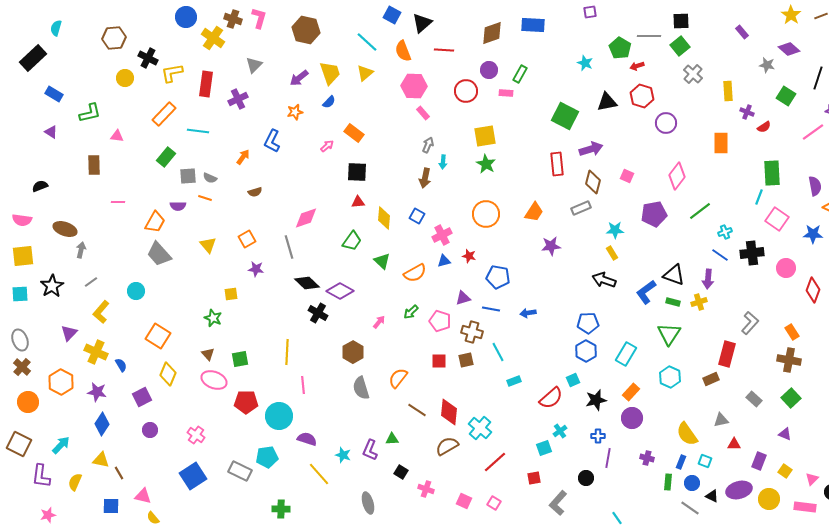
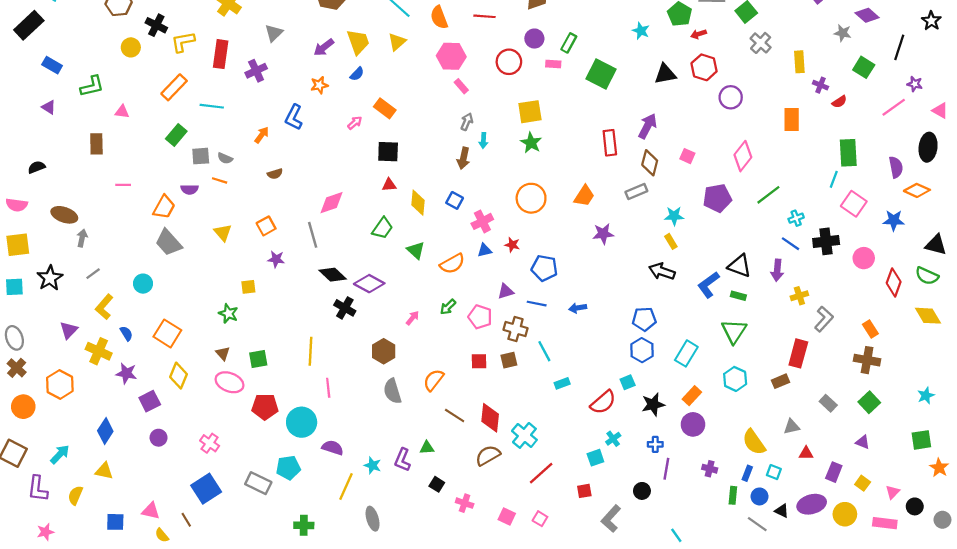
green square: (565, 116) -> (601, 74), moved
purple arrow: (591, 149) -> (648, 126), turned -45
yellow cross: (699, 302) -> (799, 296), moved
blue semicircle: (121, 365) -> (126, 333), moved
purple star: (97, 392) -> (126, 373), moved
brown line: (119, 473) -> (186, 520), moved
yellow line: (319, 474) -> (346, 486), turned 65
gray ellipse: (368, 503) -> (373, 519), moved

